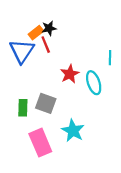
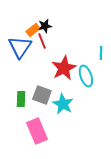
red star: (70, 74) -> (64, 68), size x1.4
cyan star: (73, 131) -> (63, 104), moved

